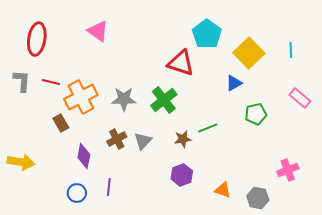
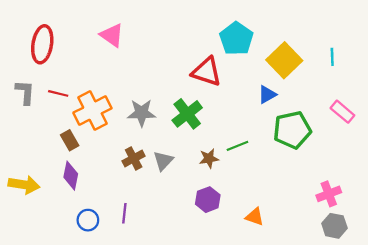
green pentagon: (256, 114) -> (292, 130), size x1.5
purple diamond: (84, 156) -> (71, 176), moved
gray hexagon: (258, 198) -> (334, 226), moved

